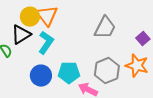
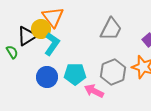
yellow circle: (30, 17) -> (41, 29), moved

